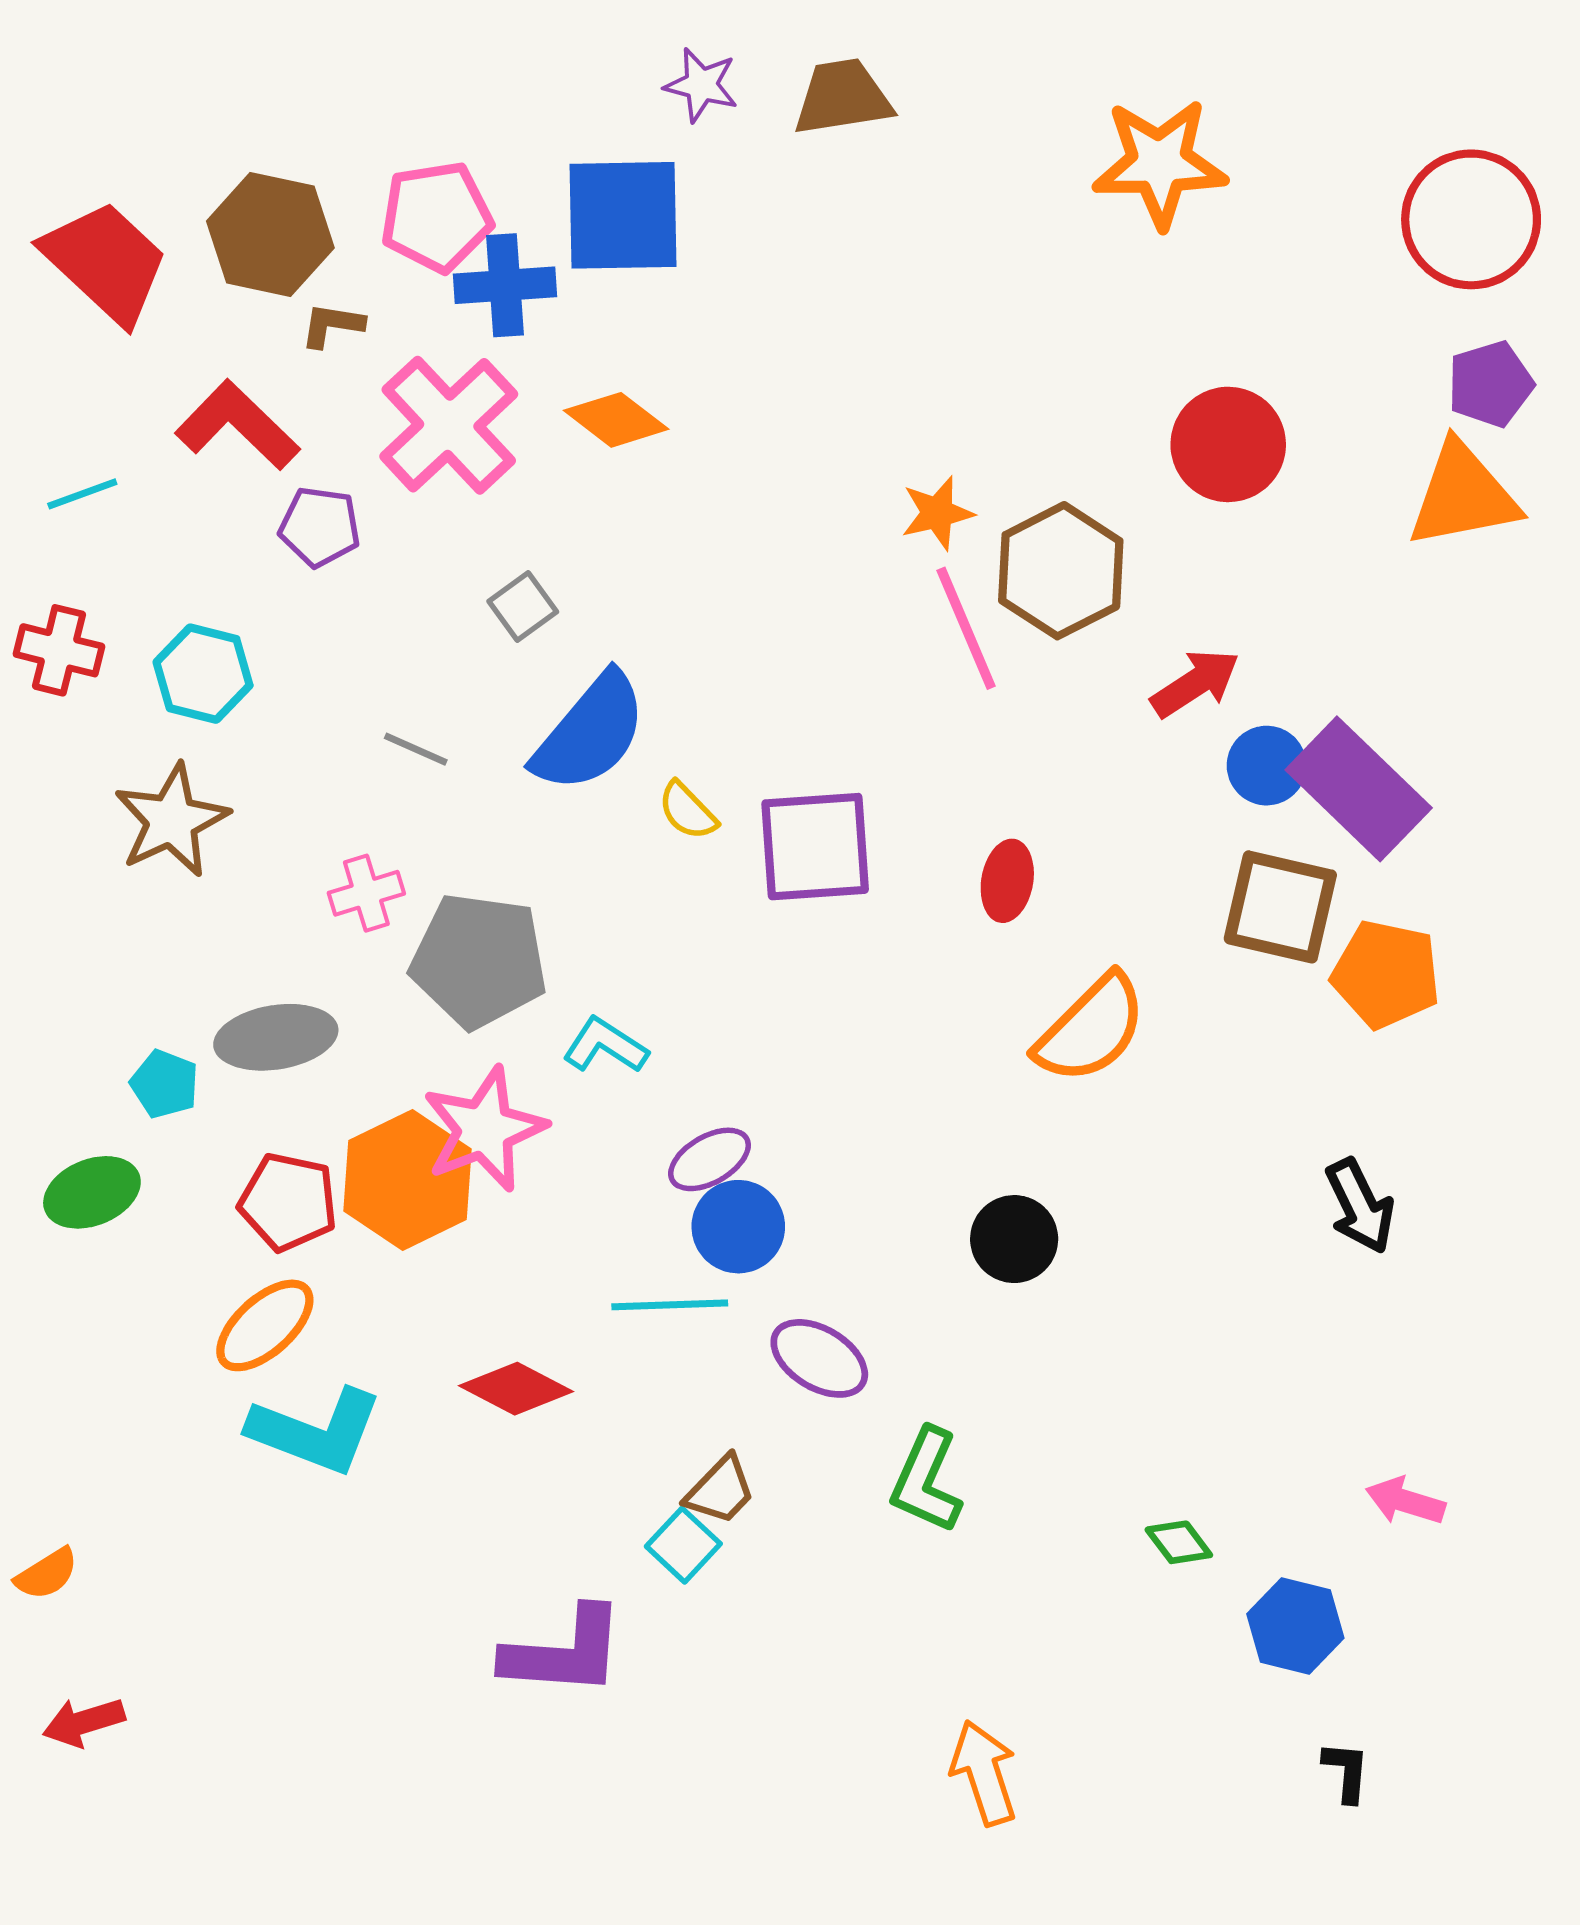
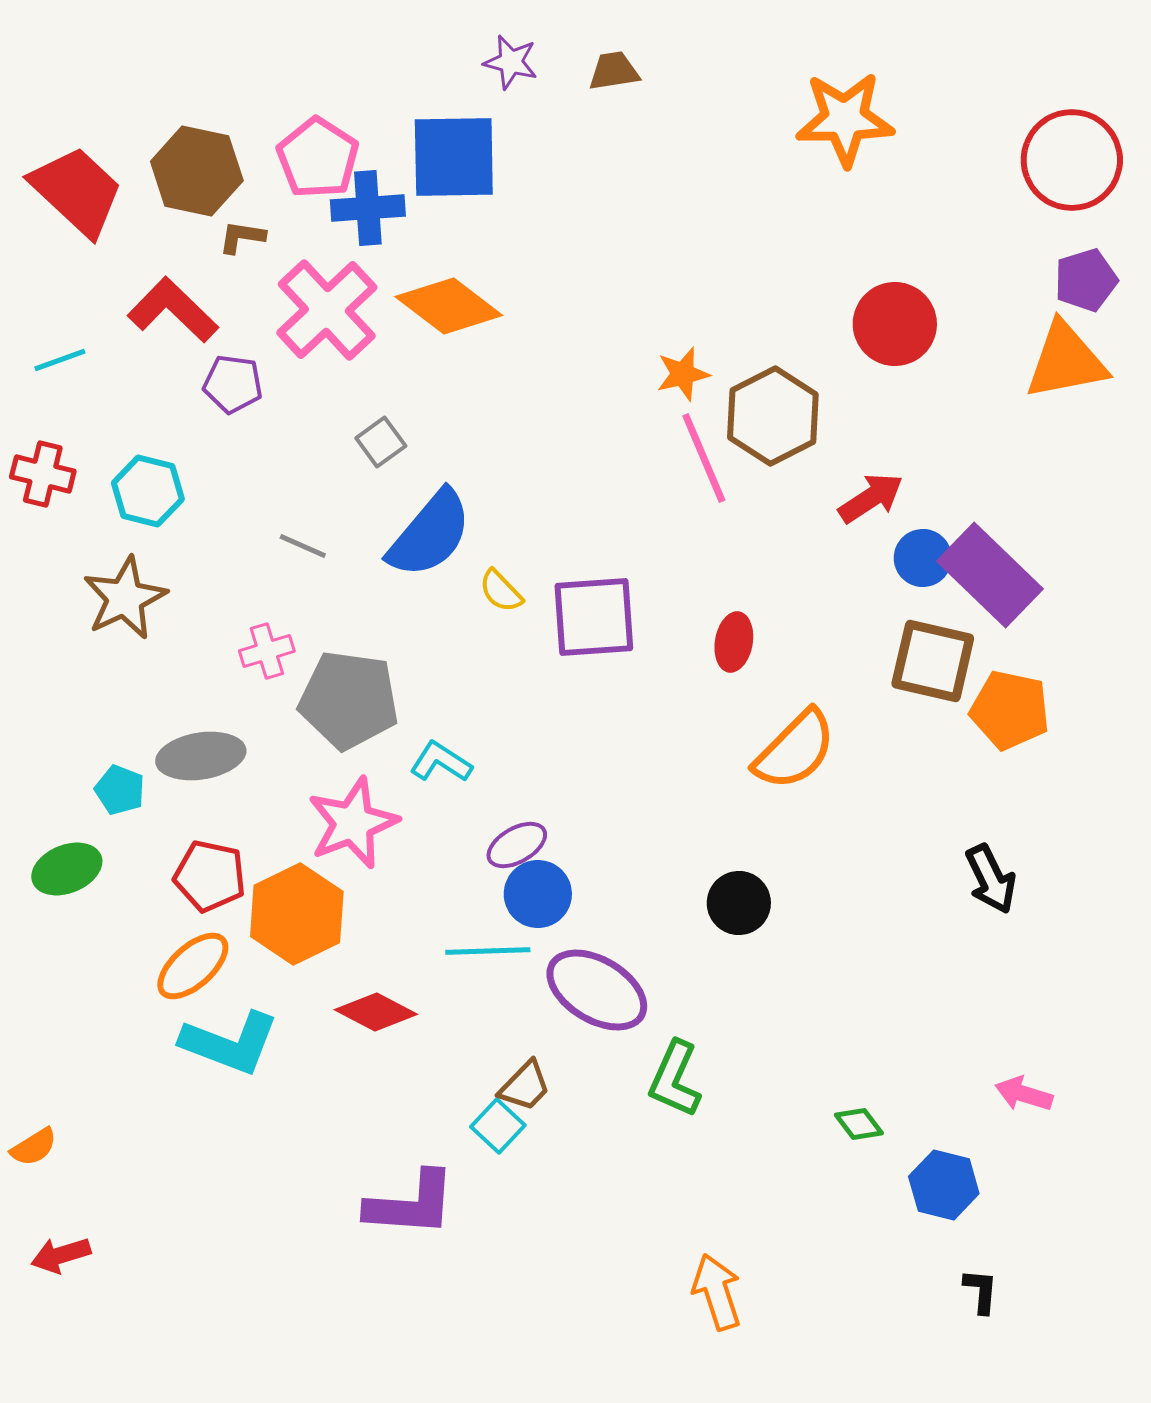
brown trapezoid: (843, 97) -> (614, 71), size x0.7
pink pentagon: (436, 217) -> (318, 158), turned -30
orange diamond: (616, 420) -> (449, 306), size x1.4
orange hexagon: (408, 1180) -> (297, 914), moved
purple ellipse: (819, 1358) -> (597, 990), size x1.4

